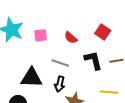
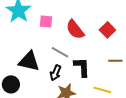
red semicircle: (71, 38) -> (75, 29), size x1.5
black L-shape: (93, 60) -> (82, 67), moved

